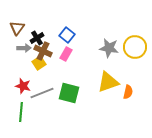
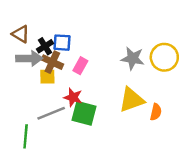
brown triangle: (17, 28) -> (21, 34), turned -35
blue square: (67, 35) -> (62, 43), moved, turned -35
gray arrow: (24, 48) -> (29, 58), size x1.5
yellow square: (39, 63) -> (47, 77), turned 32
red star: (23, 86) -> (73, 97), moved

